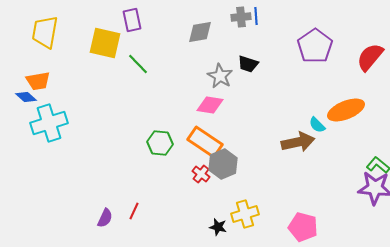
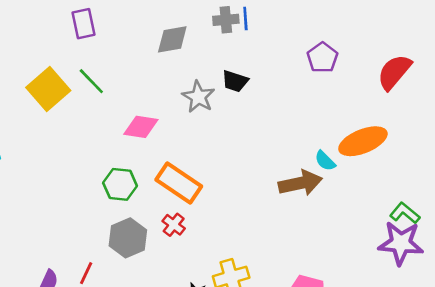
yellow square: (105, 43) -> (48, 89), moved, turned 36
purple pentagon: (315, 46) -> (322, 58), size x0.7
pink diamond: (210, 105) -> (141, 127), moved
gray hexagon: (223, 164) -> (128, 238), moved

